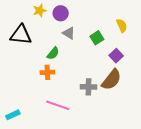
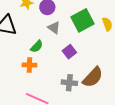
green square: (97, 38) -> (82, 20), moved, size x1.6
purple square: (116, 56) -> (69, 52), moved

